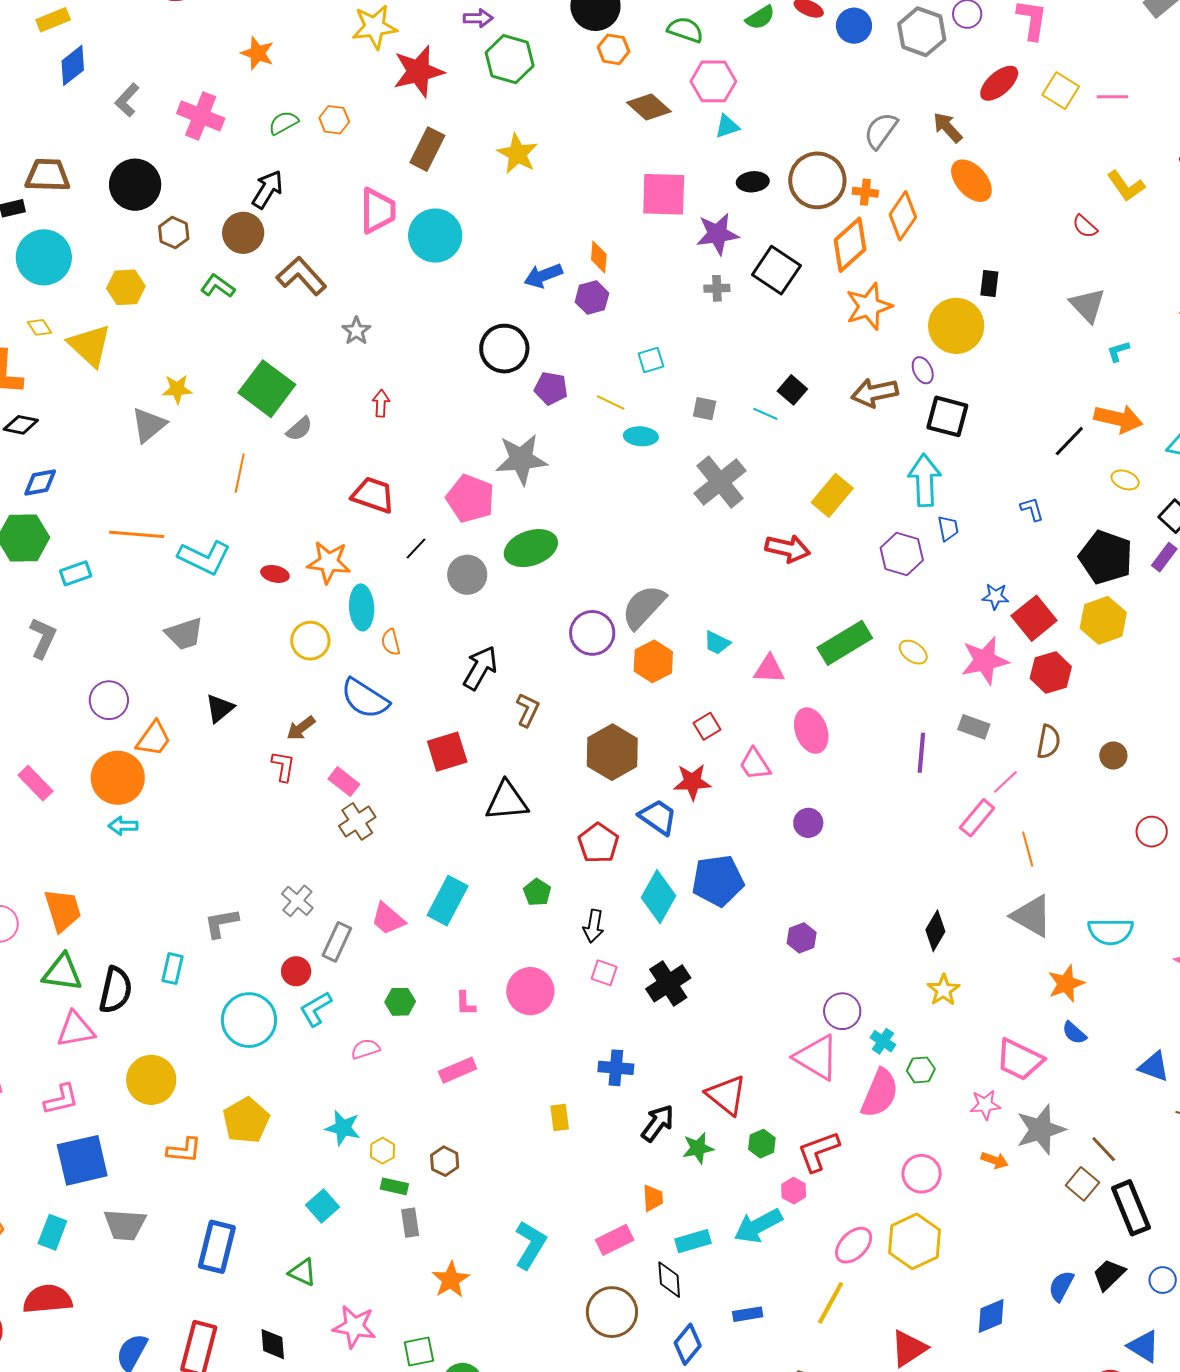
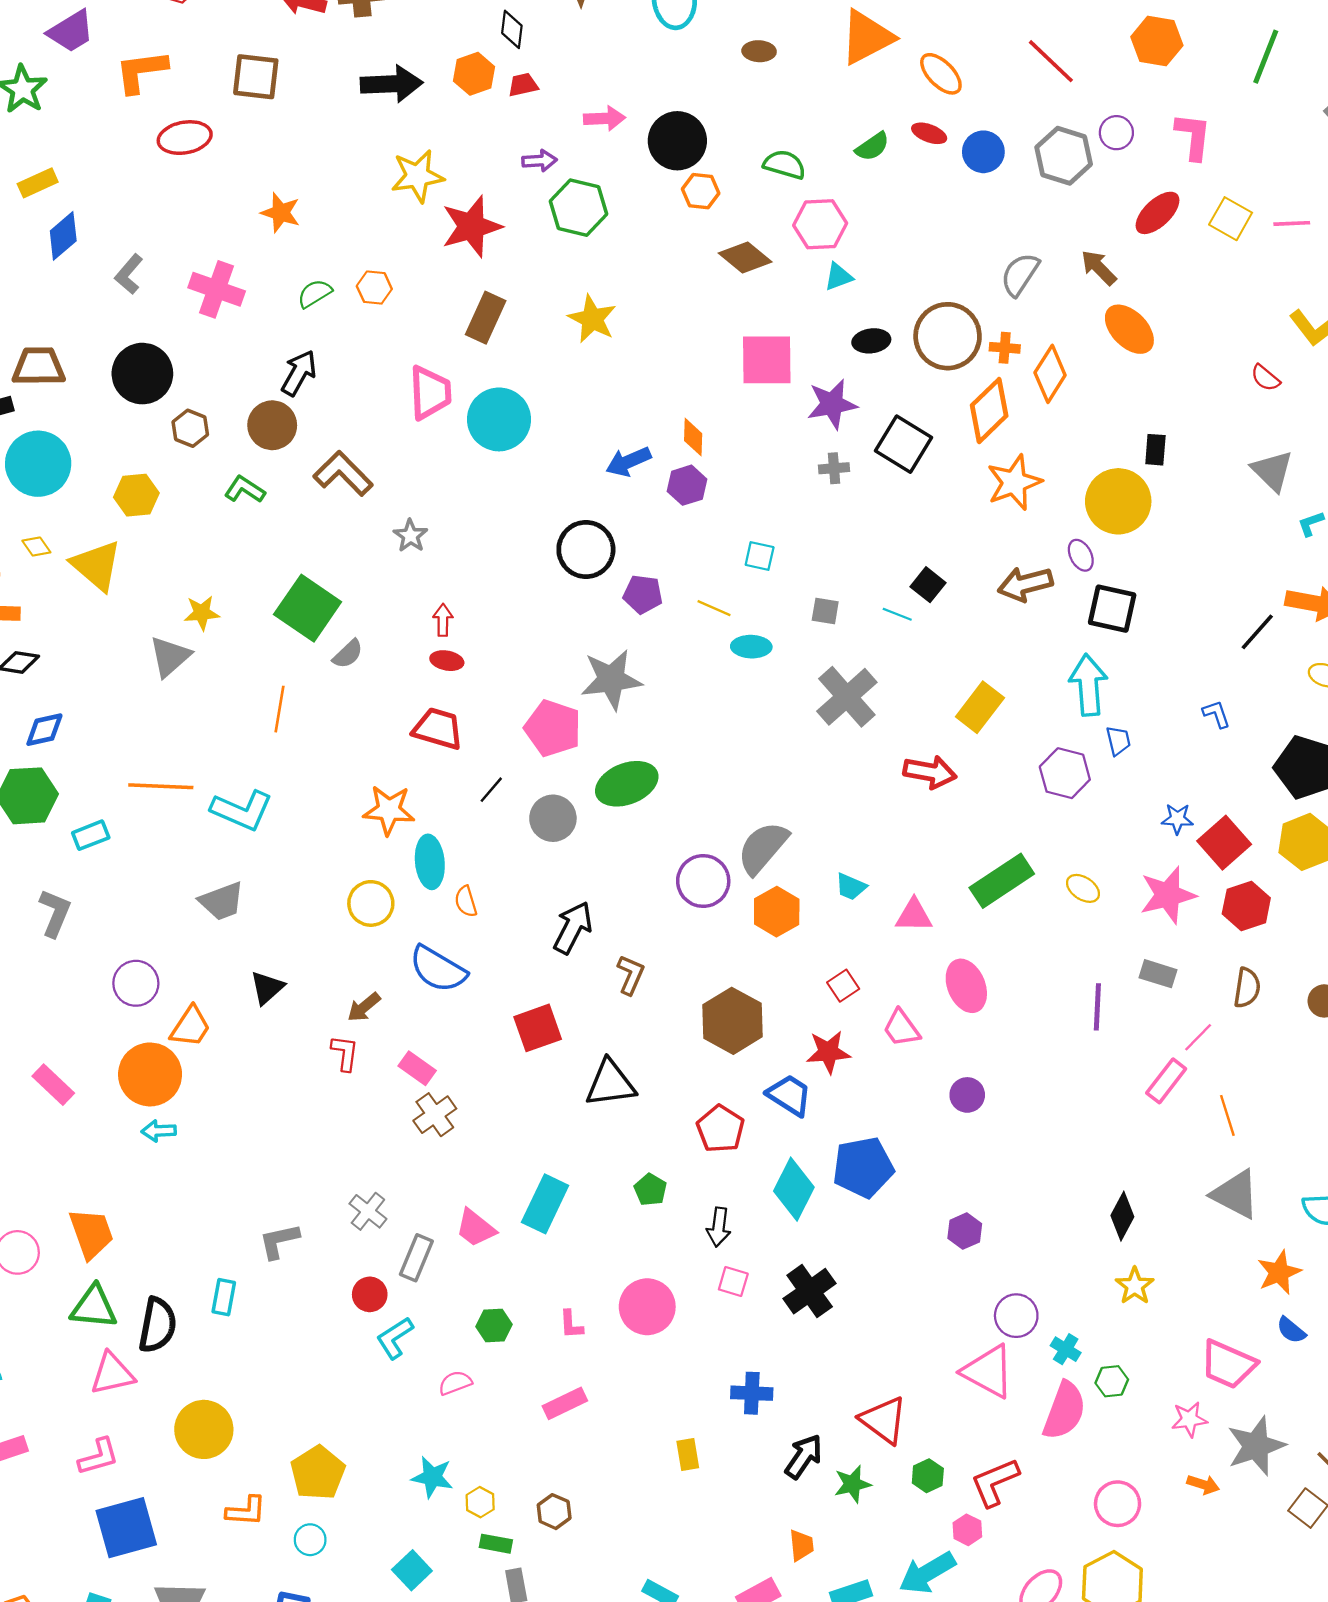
cyan square: (651, 360) -> (760, 556), turned 32
red ellipse: (275, 574) -> (447, 661), moved
cyan circle: (249, 1020) -> (310, 1540), moved, size x0.5

